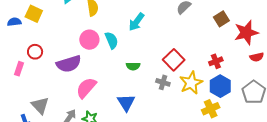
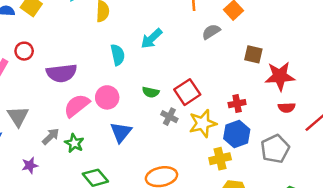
brown square: (221, 19) -> (253, 54), turned 35
pink circle: (89, 40) -> (107, 97), moved
green semicircle: (133, 66) -> (151, 92), moved

